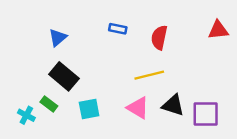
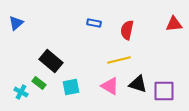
blue triangle: (58, 38) -> (16, 23), moved

